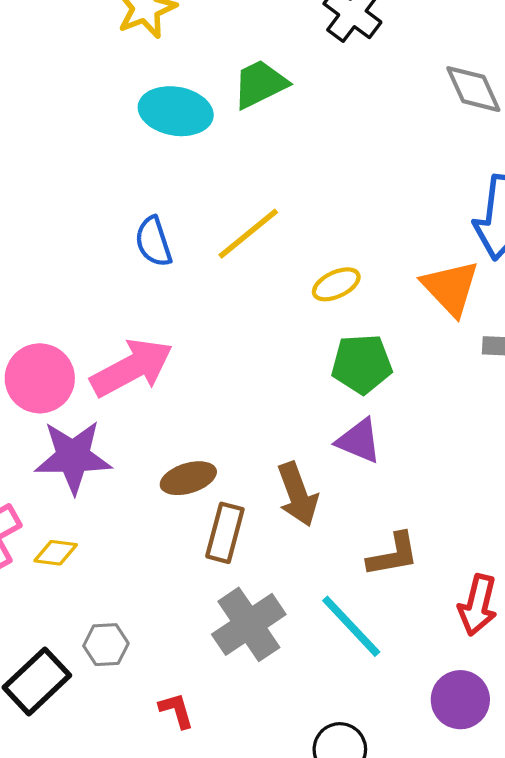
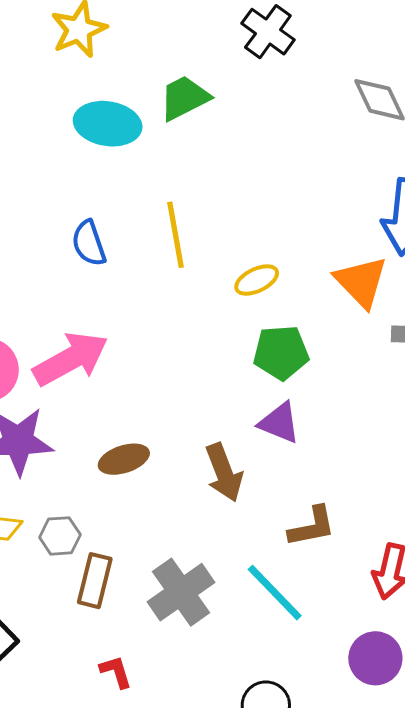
yellow line: (248, 234) -> (176, 235), turned -60
brown rectangle: (225, 533) -> (95, 581), moved
gray hexagon: (106, 645) -> (60, 536), moved

